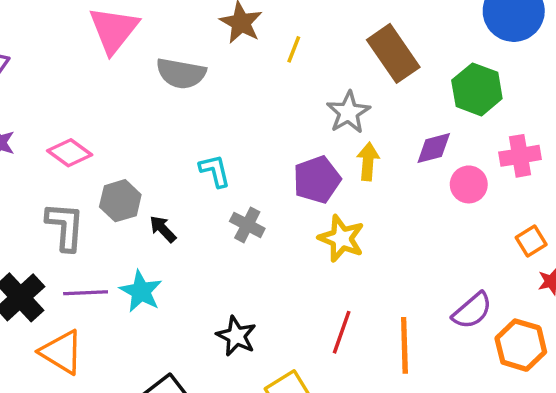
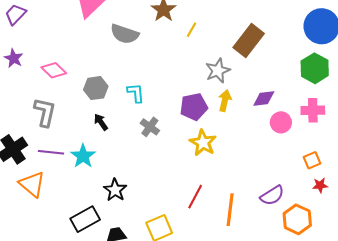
brown rectangle: (393, 53) -> (249, 41), turned 64
green hexagon: (477, 89) -> (315, 68), moved
gray hexagon: (120, 201) -> (96, 88), moved
black star: (236, 336) -> (115, 190), moved

